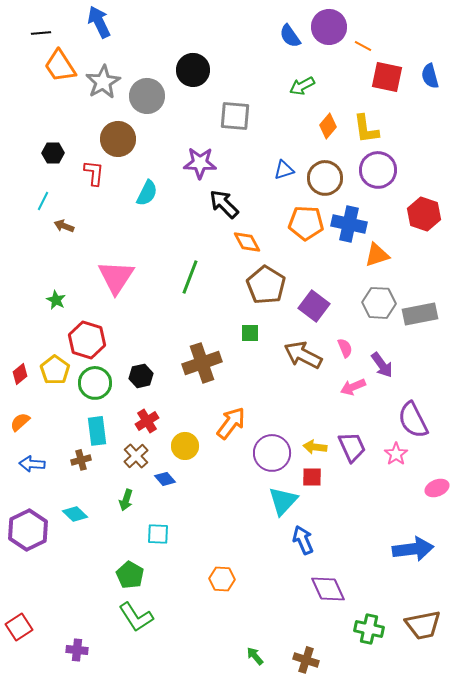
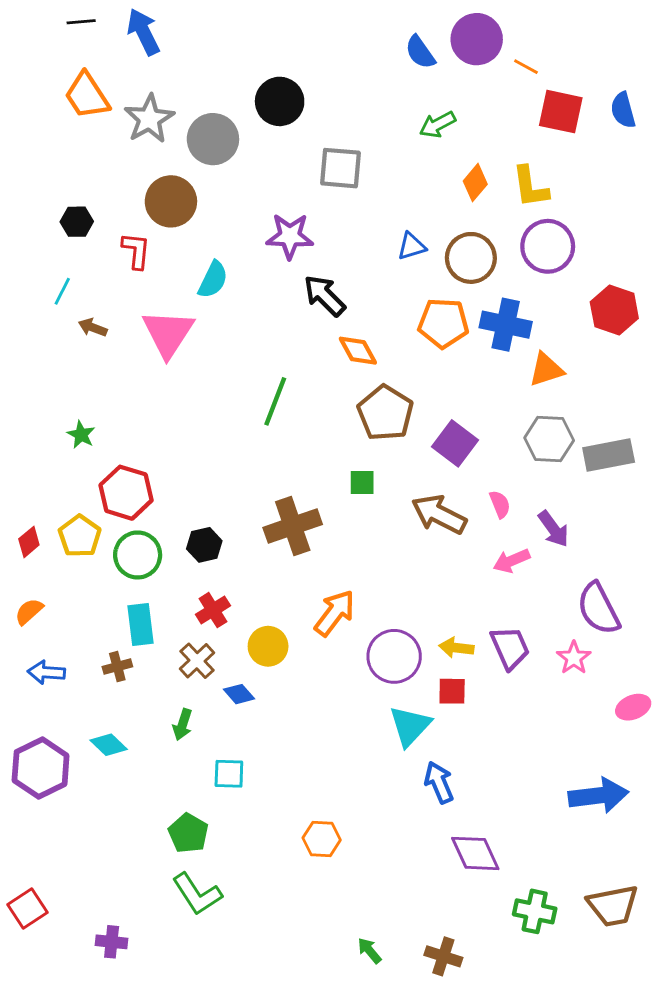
black line: (41, 33) -> (81, 22), moved
pink triangle: (116, 277) -> (168, 333), moved

